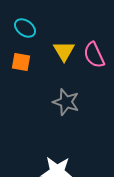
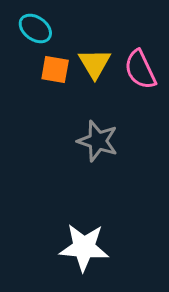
orange square: (21, 62) -> (55, 70), moved

